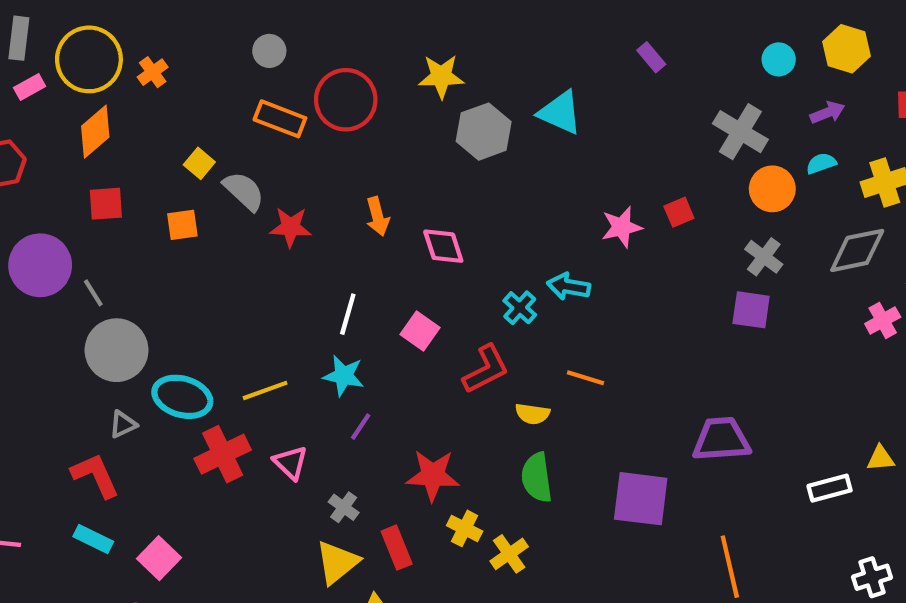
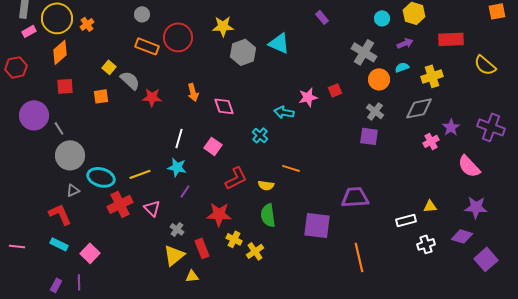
cyan arrow: (569, 286) -> (284, 112), moved
red L-shape: (486, 369) -> (236, 178), moved
white cross: (872, 577) -> (426, 244), moved

